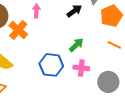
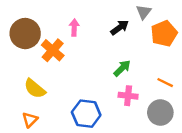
orange line: (114, 45) -> (165, 83), moved
blue hexagon: (51, 65) -> (86, 114), moved

